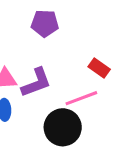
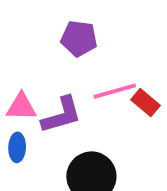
pink line: (81, 98) -> (115, 91), moved

